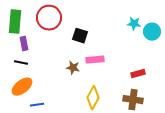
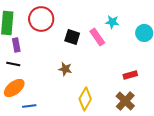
cyan star: (134, 24) -> (112, 22), moved
pink rectangle: (95, 60) -> (97, 37), moved, turned 60
brown cross: (133, 100) -> (125, 101), turned 36

